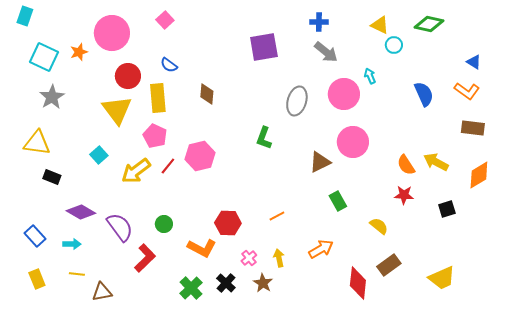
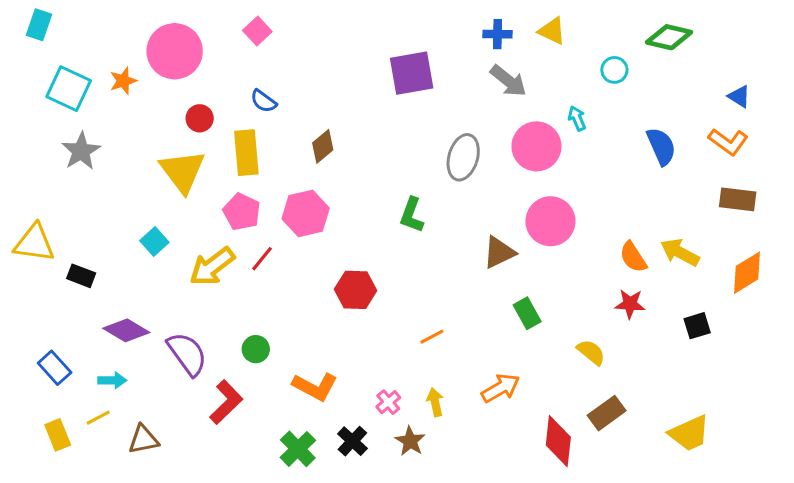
yellow triangle: (380, 25) -> (552, 31), moved
red circle: (128, 76) -> (200, 118), size x0.7
brown diamond: (207, 94) -> (323, 146), turned 45
yellow triangle: (37, 143) -> (34, 243), moved
pink hexagon: (200, 156) -> (306, 213), moved
red hexagon: (228, 223) -> (356, 290), moved
yellow line: (77, 274) -> (98, 418), moved, turned -35
brown triangle: (102, 292) -> (143, 440), moved

